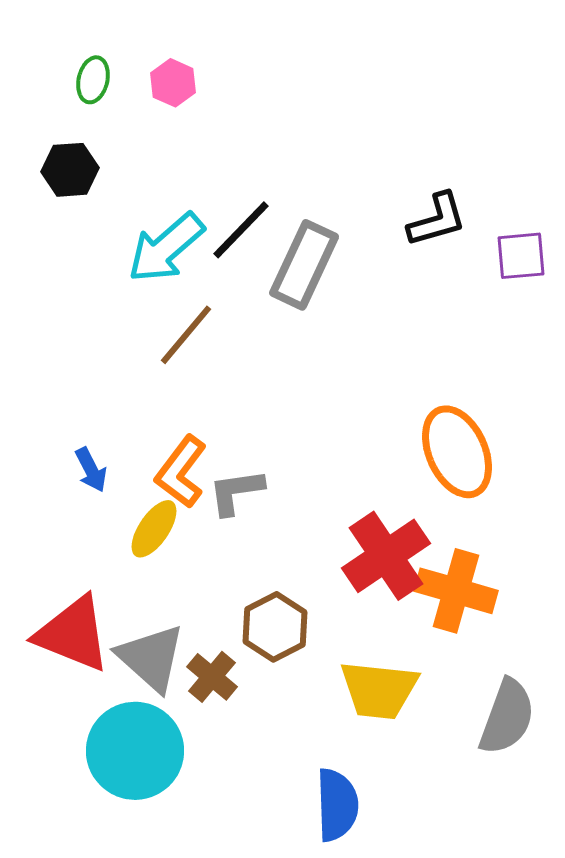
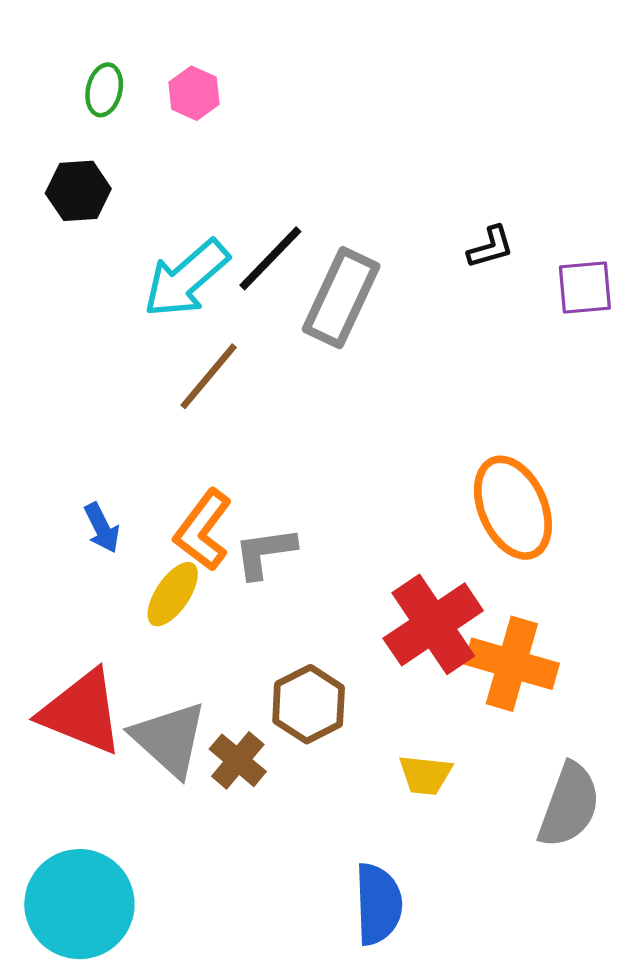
black L-shape: (437, 220) -> (491, 247), size x0.7
yellow trapezoid: (379, 690) -> (425, 775), size x0.6
cyan circle: (135, 751) -> (79, 904), moved

